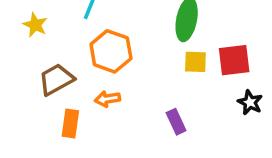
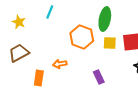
orange hexagon: (111, 51) -> (82, 37), moved
brown trapezoid: (56, 79) -> (19, 53), moved

